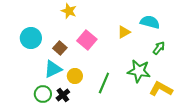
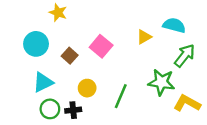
yellow star: (69, 11) -> (58, 13), moved
green arrow: (159, 48) -> (185, 56), size x1.5
cyan triangle: (53, 69) -> (43, 82), moved
black cross: (63, 95) -> (73, 110), turned 32

